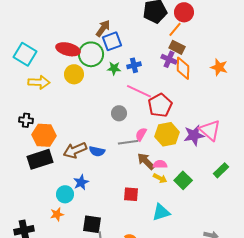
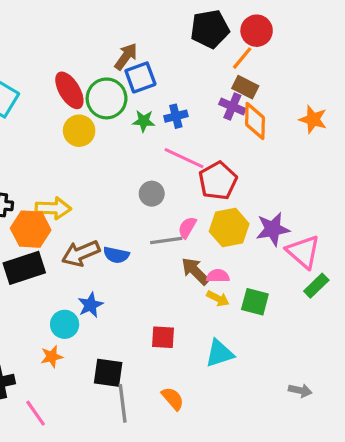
red ellipse: (68, 49) -> (69, 90), turned 45
yellow arrow: (39, 82) -> (53, 208), moved
pink triangle: (210, 130) -> (303, 252), moved
green square: (183, 180) -> (255, 302), turned -30
red square: (131, 194) -> (163, 337), moved

